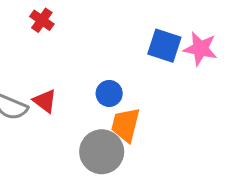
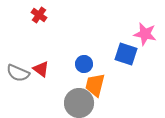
blue square: (164, 46) -> (126, 54), moved

